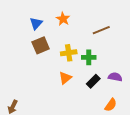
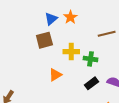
blue triangle: (36, 23) -> (51, 19), moved
orange triangle: (65, 78) -> (55, 75), moved

